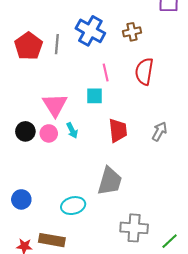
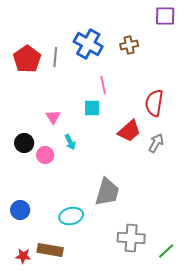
red semicircle: (144, 71) -> (154, 103), moved
pink triangle: (55, 105) -> (53, 117), size x0.6
red trapezoid: (118, 130) -> (129, 131), moved, turned 55
pink circle: (49, 133) -> (45, 155), moved

